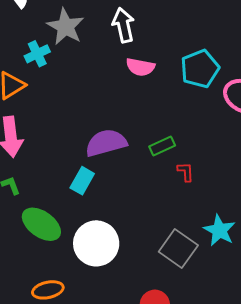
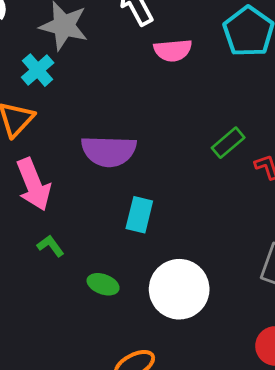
purple semicircle: (106, 143) -> (109, 151), moved, turned -147
green ellipse: (41, 224) -> (103, 284), size x0.6

